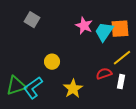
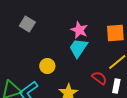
cyan trapezoid: (104, 32) -> (78, 48), moved
red semicircle: (104, 74) -> (99, 78), turned 56

